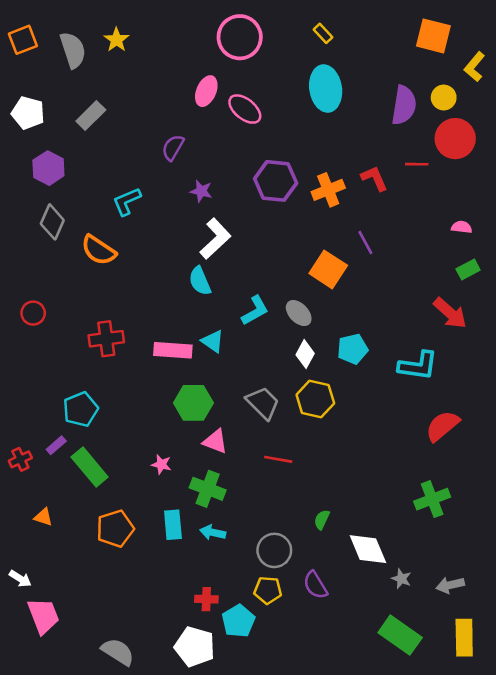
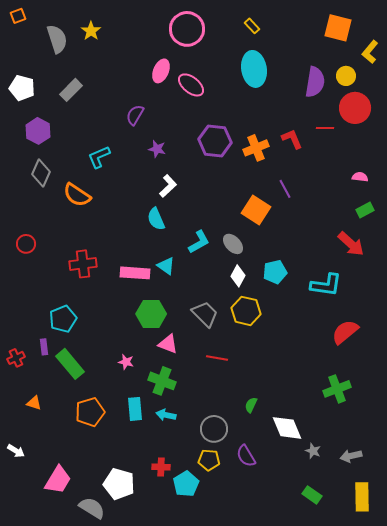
orange square: (23, 40) -> (18, 16), moved, size x0.7
white L-shape: (215, 239) -> (168, 186), size x0.7
purple rectangle: (56, 445) -> (44, 347), turned -56
pink trapezoid: (43, 616) -> (58, 480), moved, turned 52
green rectangle: (400, 635) -> (312, 495), size x0.6
white pentagon: (195, 647) -> (119, 484), moved

